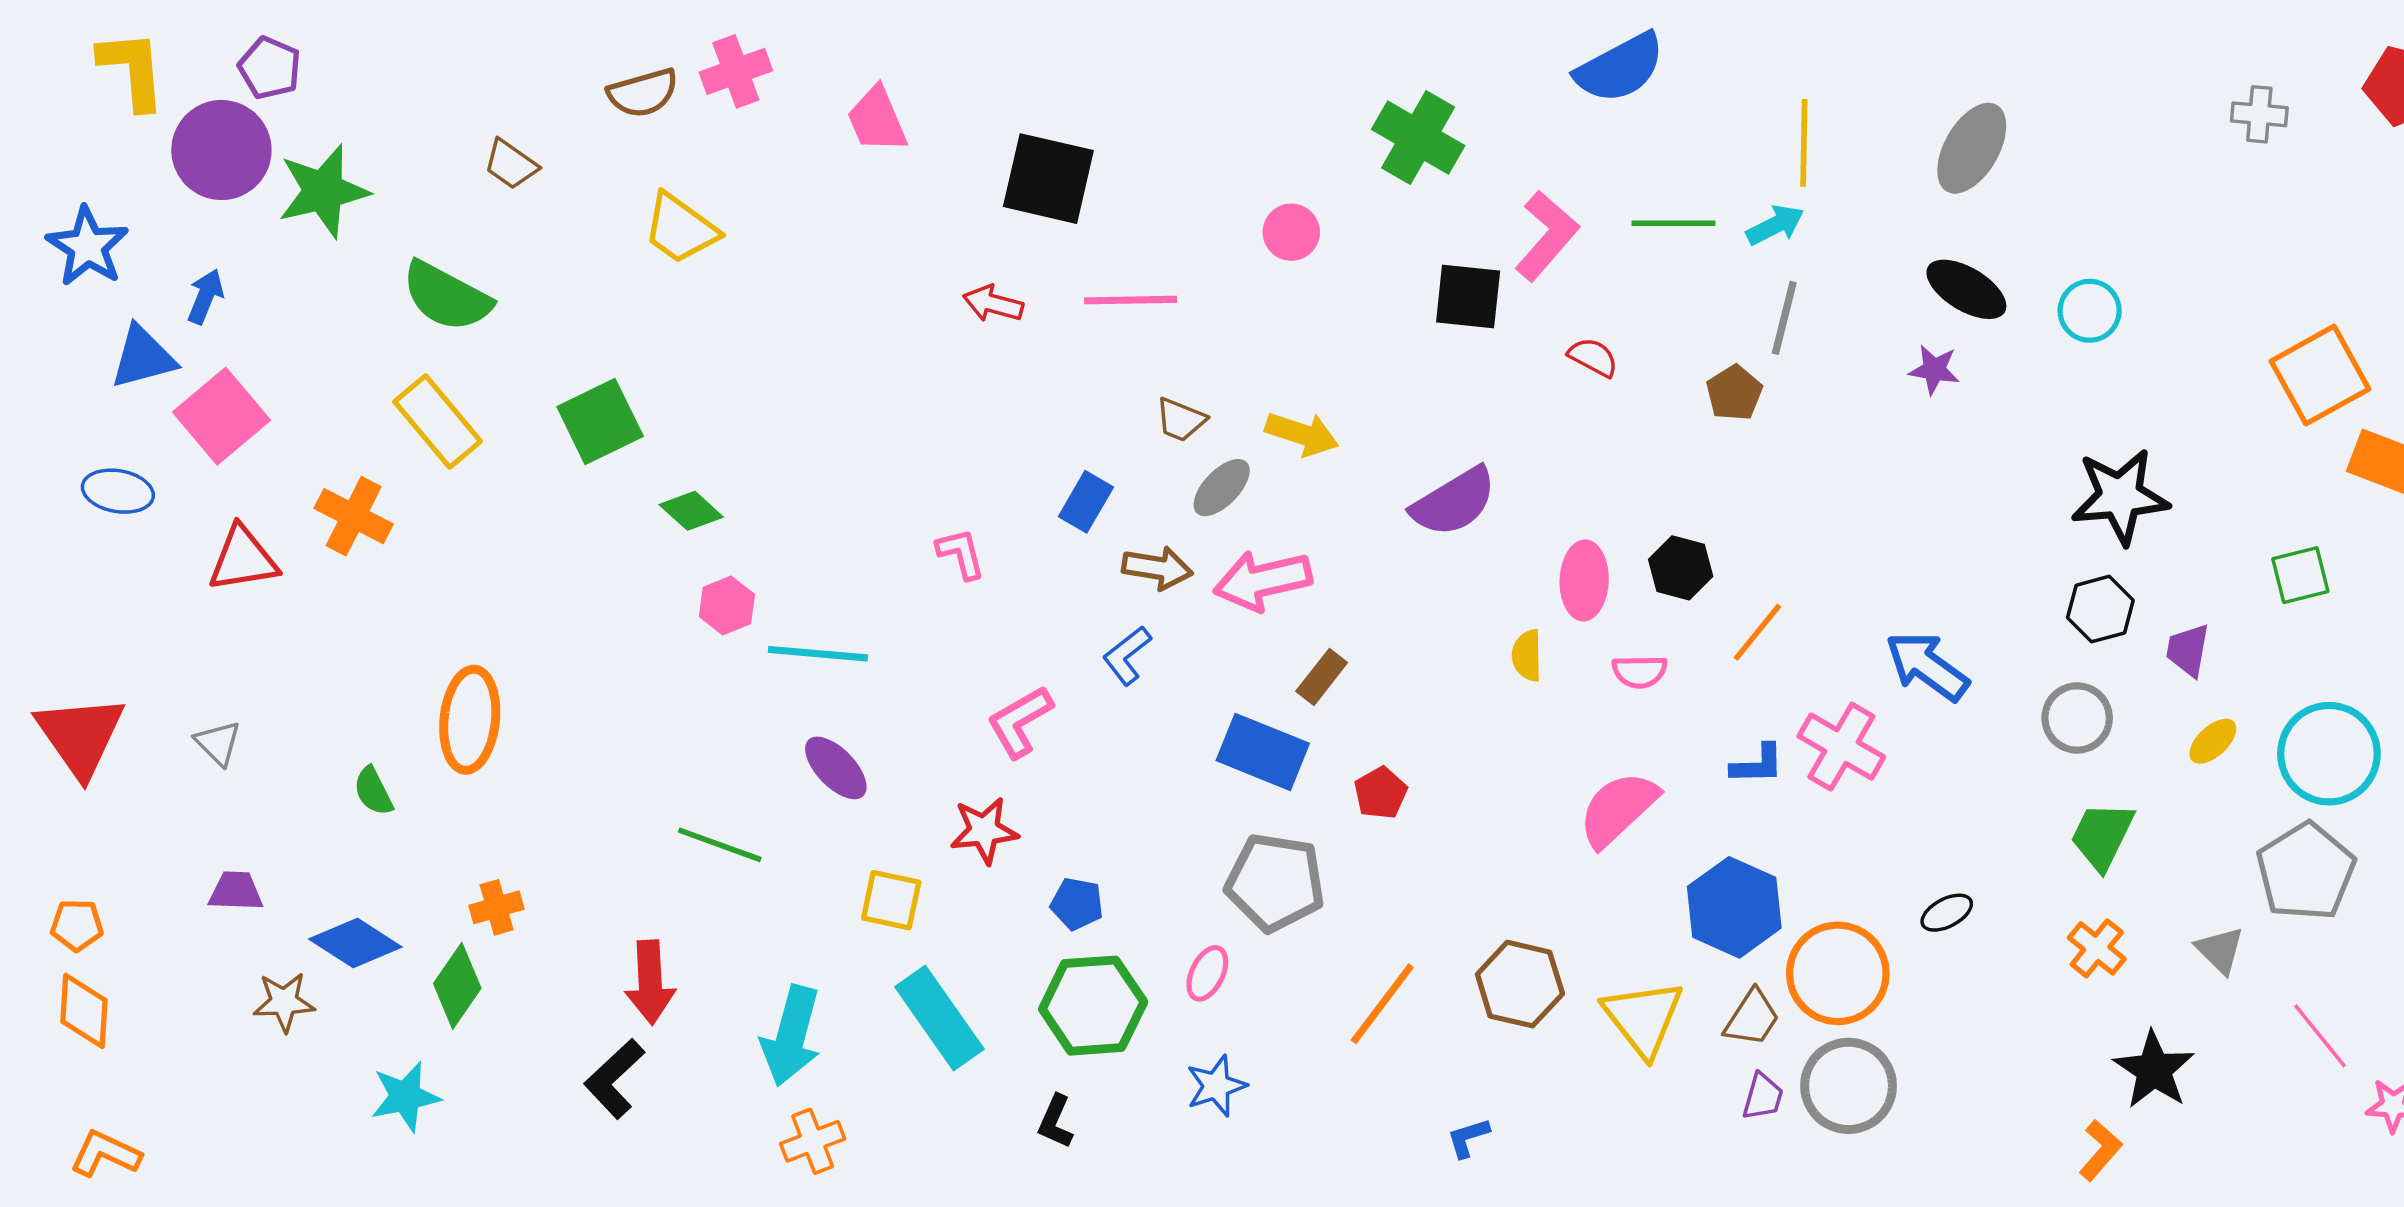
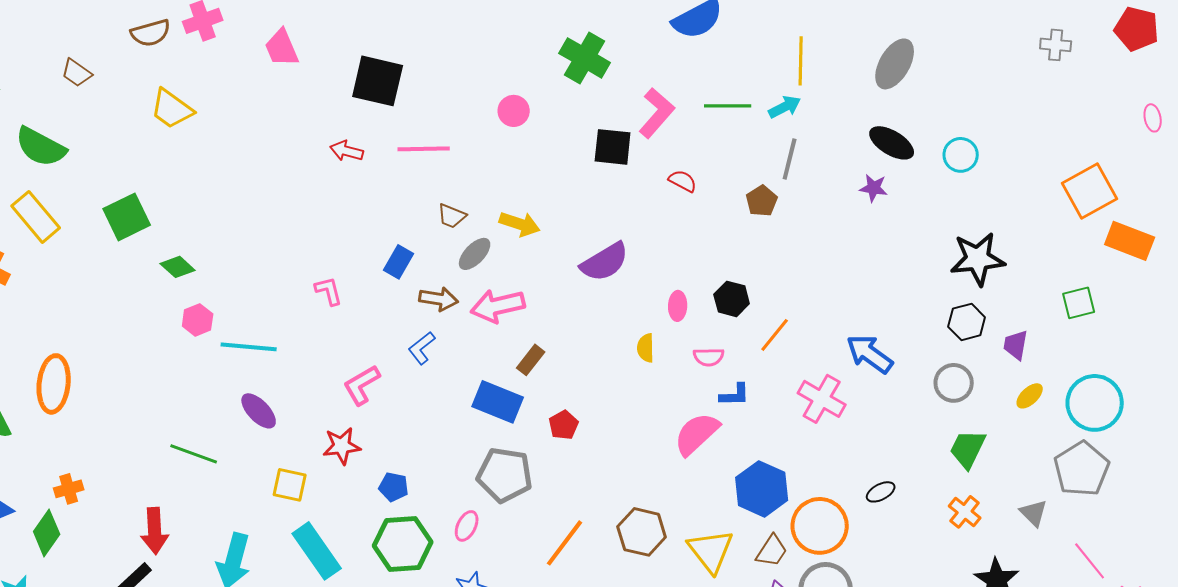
pink ellipse: (1584, 580) -> (678, 306), size x0.7
blue L-shape: (1757, 764) -> (735, 395), moved

